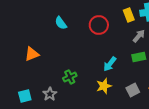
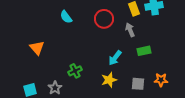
gray arrow: (139, 36) -> (130, 30), moved, turned -64
orange triangle: (32, 54) -> (37, 48), turned -49
gray square: (133, 90) -> (138, 84), turned 32

